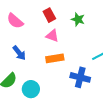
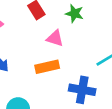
pink triangle: (52, 36) -> (55, 38), moved

